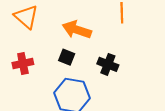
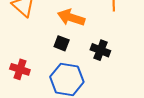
red cross: (23, 63) -> (20, 69), moved, turned 30

